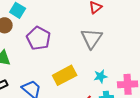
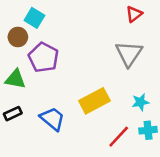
purple pentagon: (39, 38) -> (43, 57), moved

